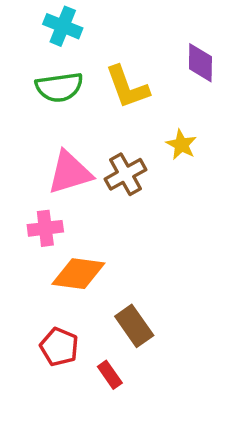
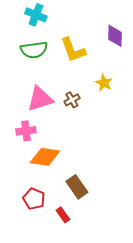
brown cross: (125, 174) -> (72, 100), size x0.7

